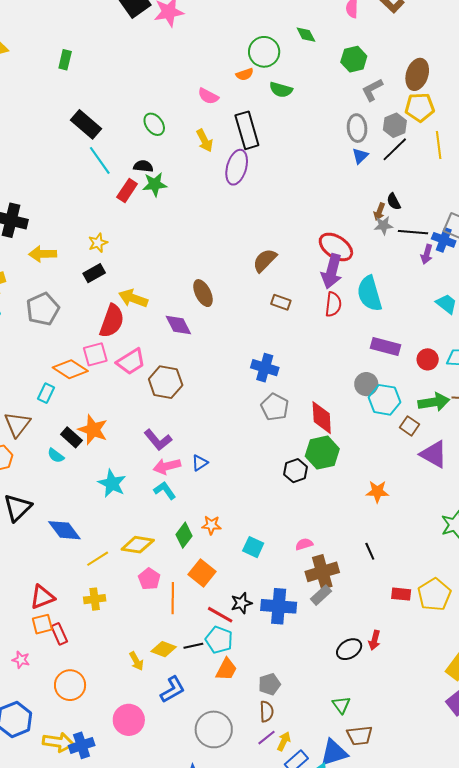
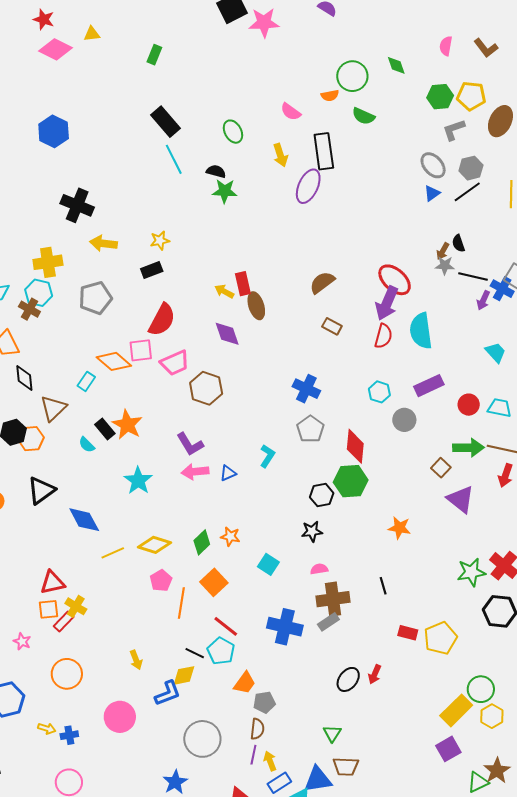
yellow pentagon: (420, 107) -> (471, 96), moved
gray ellipse: (357, 128) -> (433, 165), turned -44
red rectangle: (127, 190) -> (243, 284), moved, turned -55
yellow arrow: (133, 298) -> (224, 291), moved, size x0.7
purple rectangle: (386, 347) -> (429, 386), turned -48
cyan hexagon: (384, 400) -> (379, 392), moved, size x0.7
cyan L-shape: (165, 490) -> (267, 456), moved, turned 60
yellow cross: (95, 599) -> (76, 606), moved, turned 30
black star: (241, 603) -> (312, 531), moved
red rectangle: (59, 634) -> (64, 621), turned 60
black line: (193, 646) -> (195, 653), turned 30
yellow diamond: (164, 649) -> (184, 675), moved, turned -40
black ellipse: (349, 649) -> (348, 679), turned -30
orange trapezoid: (226, 669) -> (245, 683), moved
purple line: (266, 738) -> (253, 755), turned -48
yellow arrow: (284, 741) -> (270, 761), turned -54
yellow arrow: (58, 742) -> (47, 729), size x0.6
blue cross: (82, 745) -> (69, 735), size x0.7

